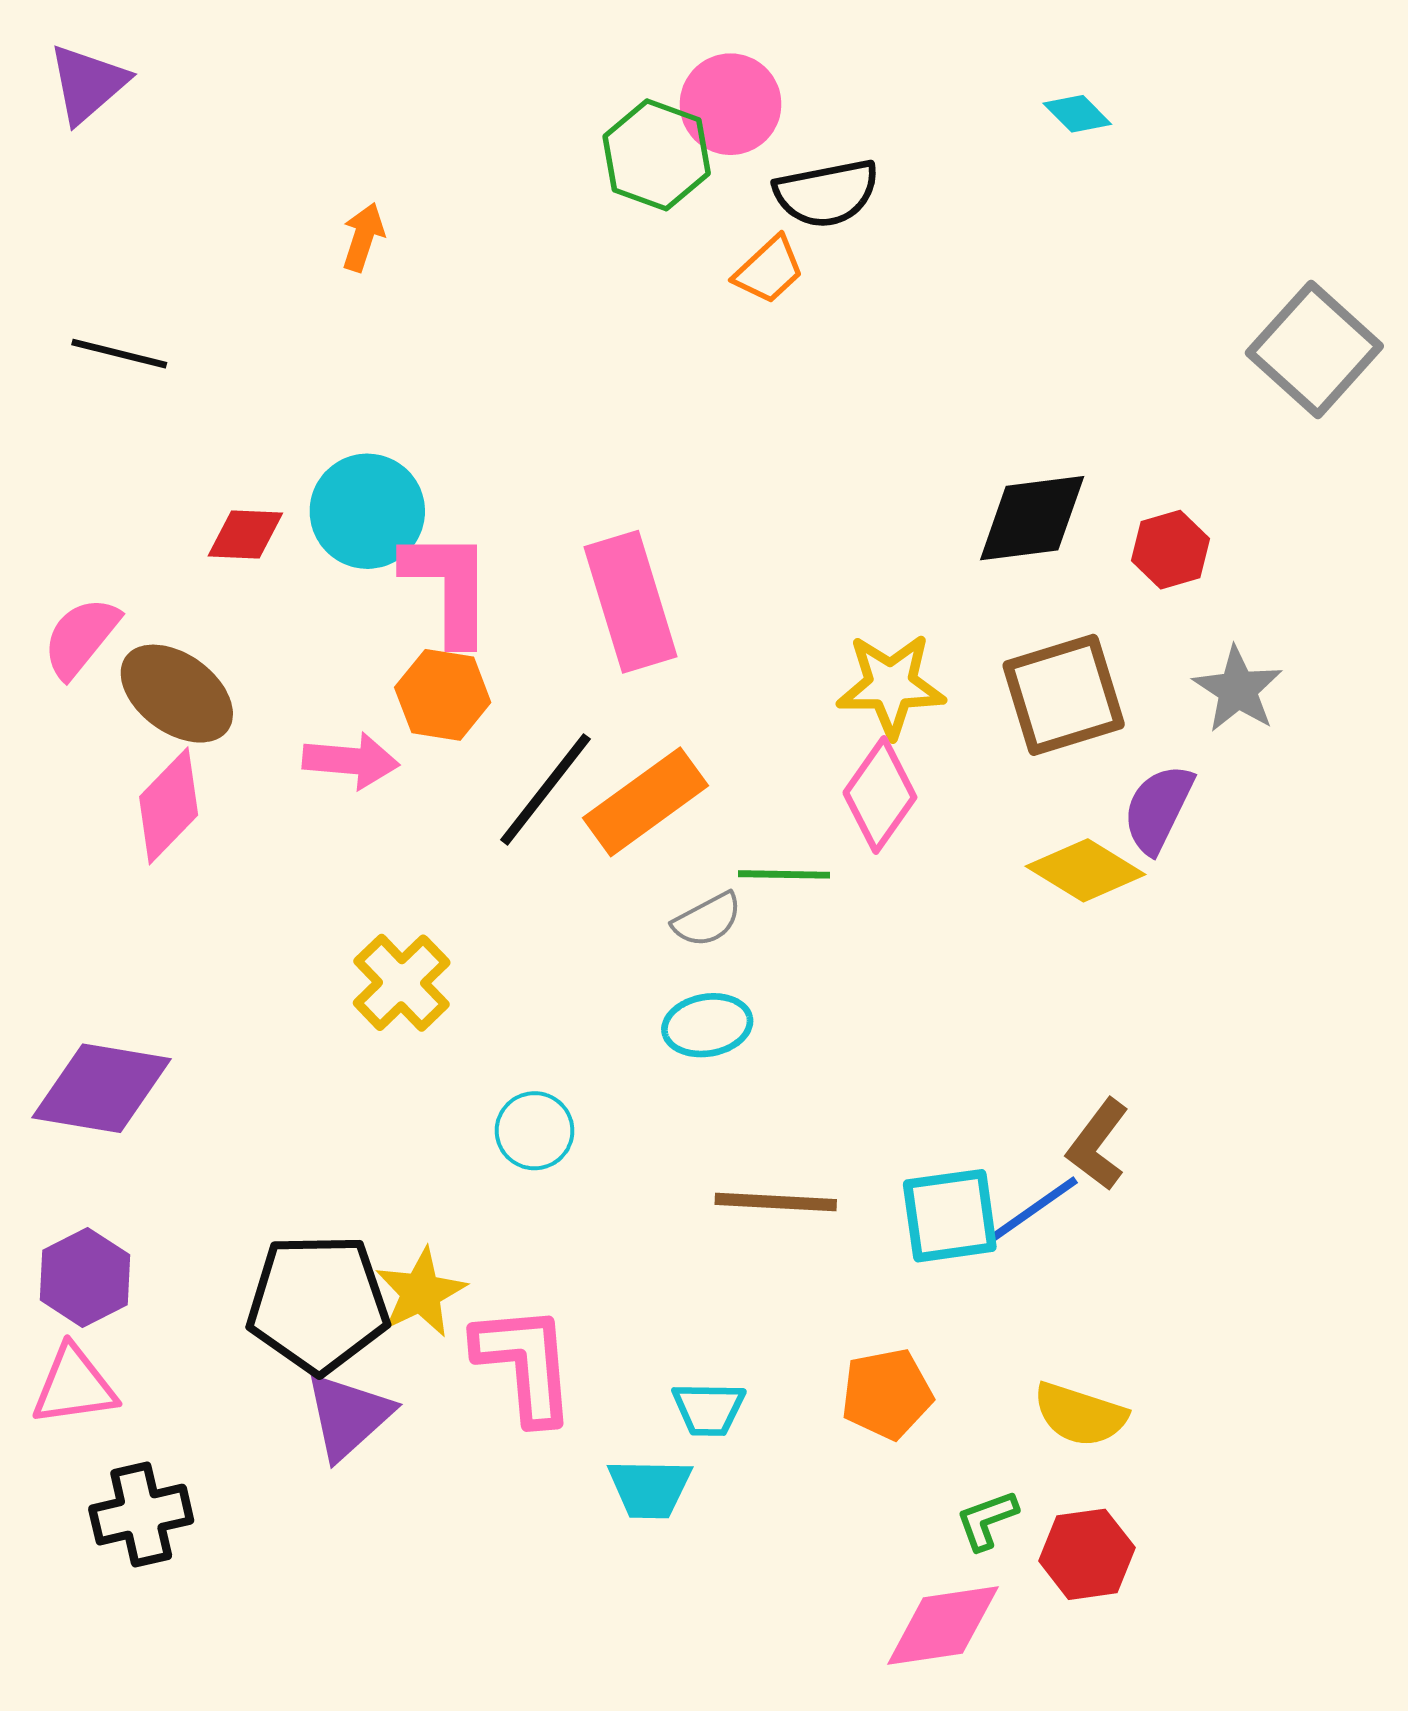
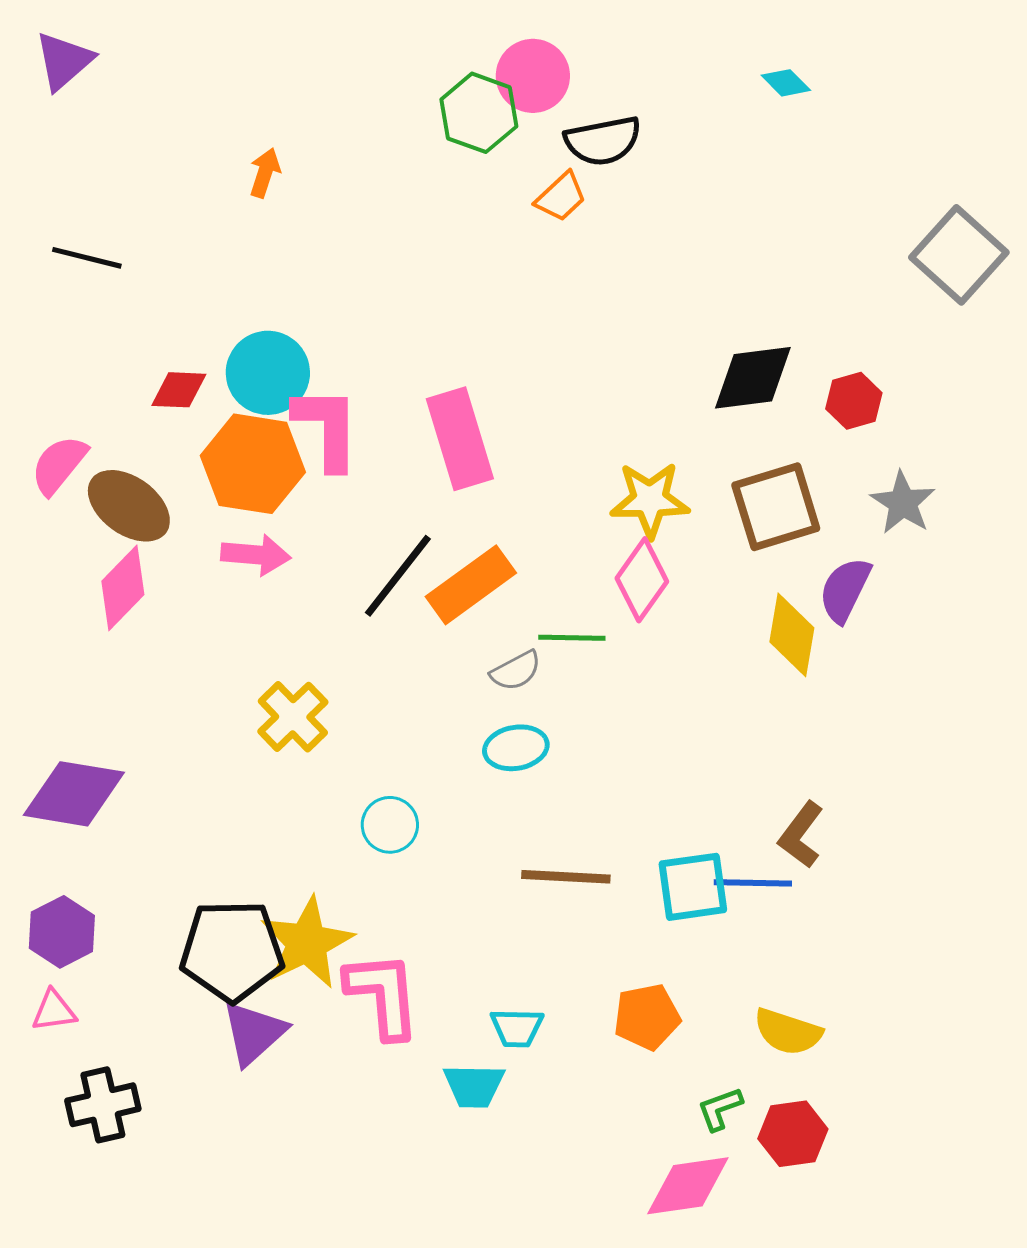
orange hexagon: (443, 695) -> (253, 464), moved, size x1.5
yellow diamond: (1086, 870) -> (792, 635), turned 68
blue line: (1032, 1210) -> (753, 883), turned 36
yellow star: (421, 1292) -> (307, 943), size x1.4
pink triangle: (74, 1386) -> (54, 1011), size x0.7

